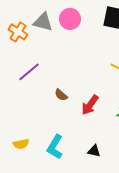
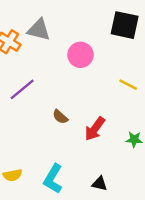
pink circle: (70, 19) -> (80, 55), moved

